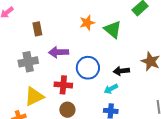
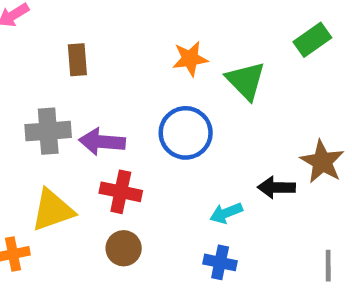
purple arrow: (59, 52) -> (102, 142), moved
blue circle: (88, 68) -> (186, 133), moved
black arrow: (121, 71) -> (276, 187), moved

